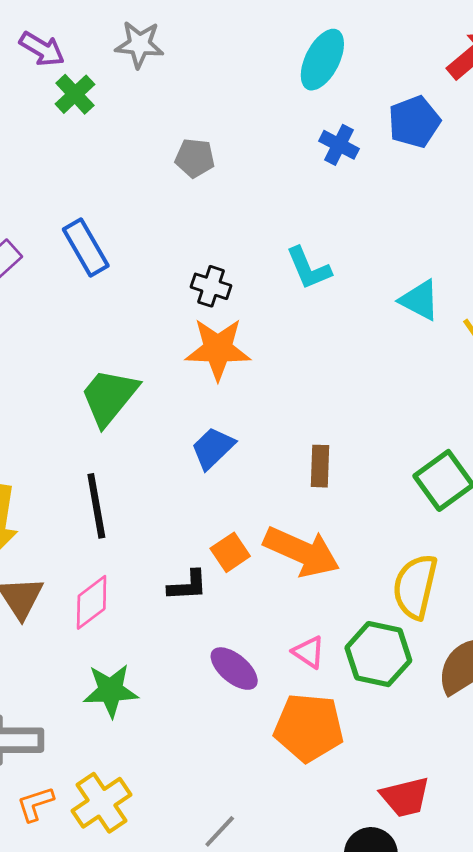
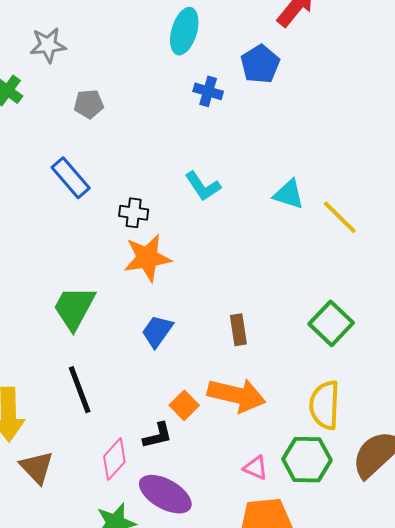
gray pentagon: (195, 158) -> (89, 104), moved
blue rectangle: (86, 248) -> (71, 178), moved
pink diamond: (92, 602) -> (114, 459), moved
purple ellipse: (234, 669) -> (165, 494), moved, size x1.4

